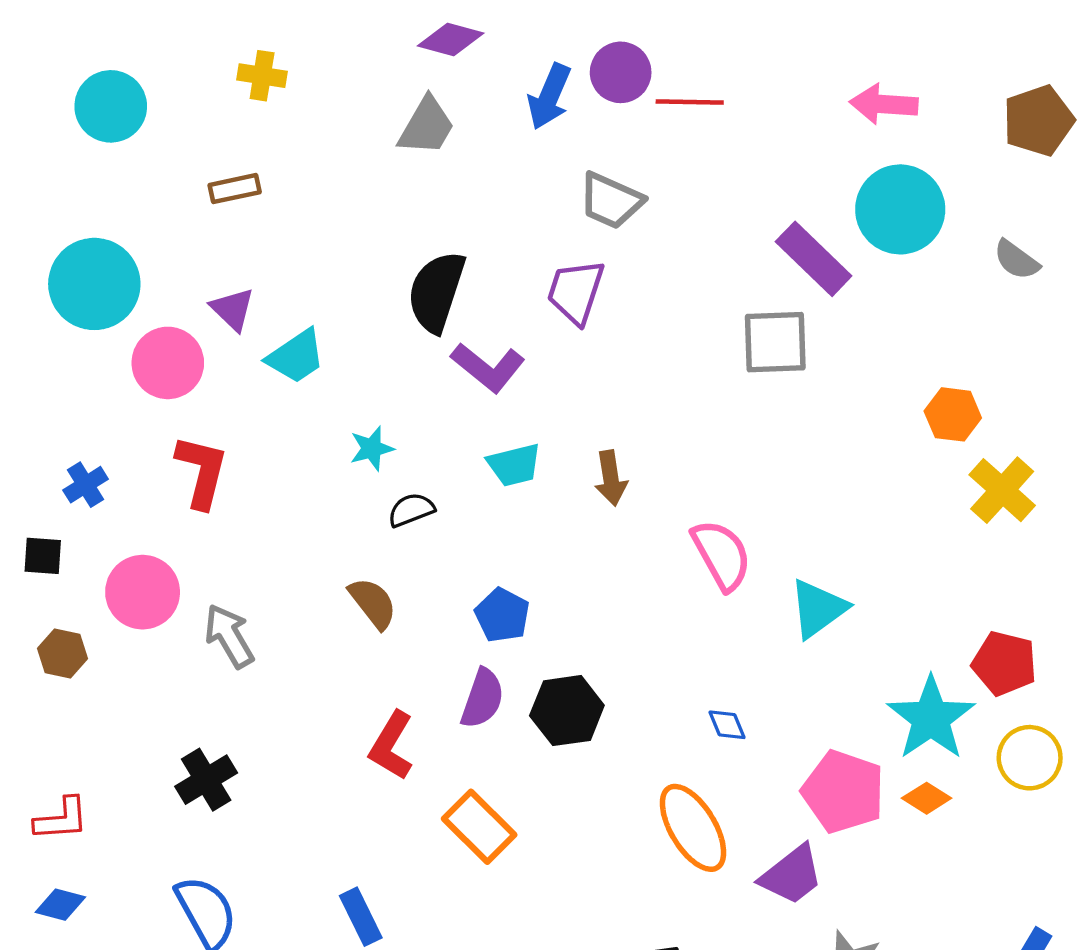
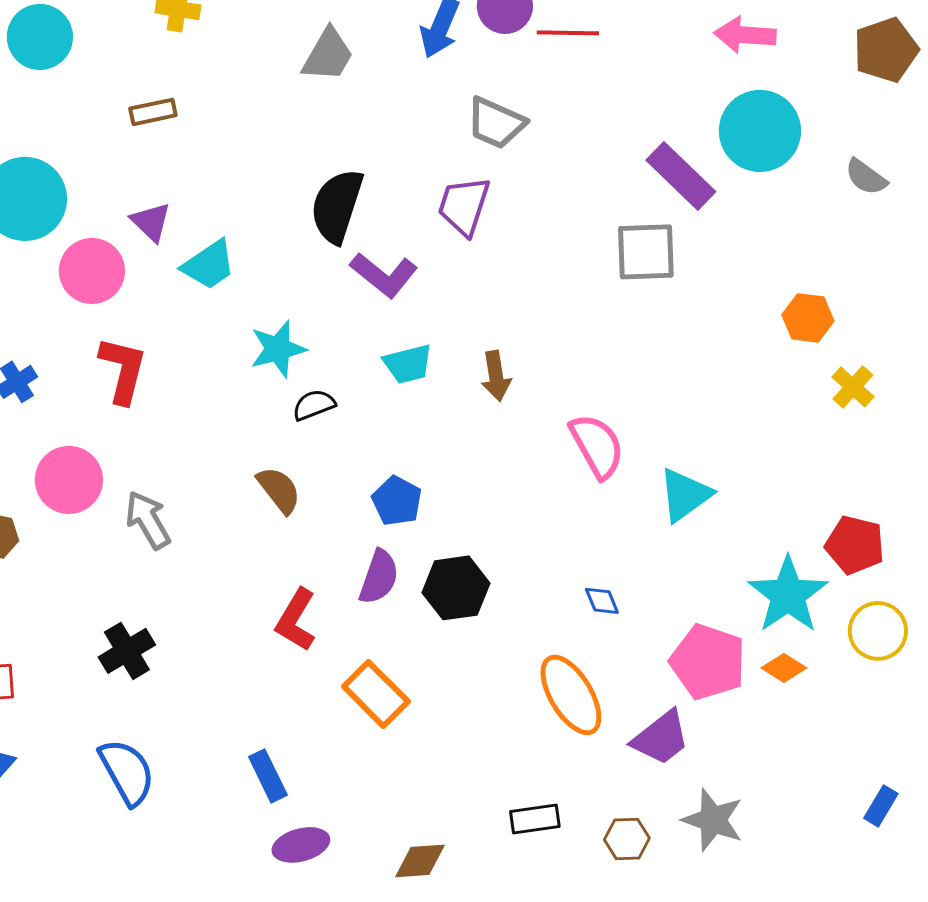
cyan star: (372, 448) -> (278, 349), size x1.4
yellow cross: (1002, 490) -> (853, 387), size x0.7

